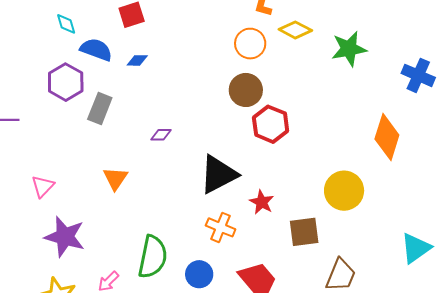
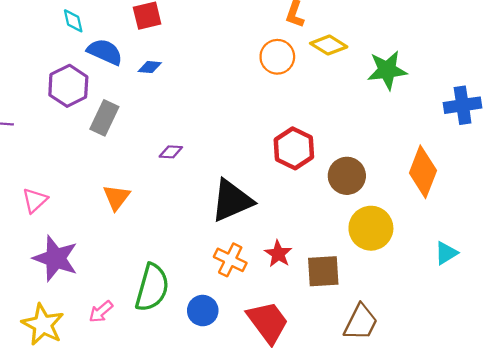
blue cross: (418, 75) -> (463, 105), turned -36
brown circle: (246, 90) -> (347, 176), moved
red star: (262, 202) -> (278, 254), moved
cyan triangle: (416, 248) -> (446, 253), moved, size x0.7

